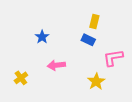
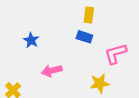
yellow star: (96, 81) -> (100, 83), turned 30

